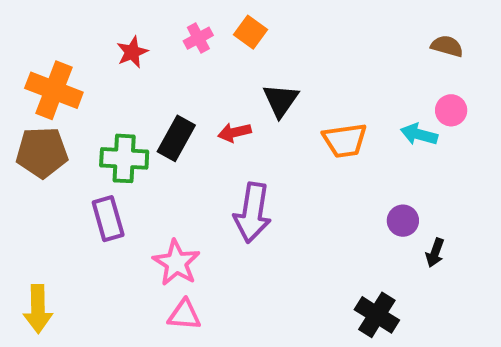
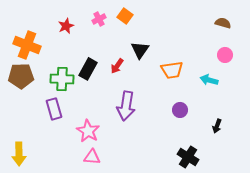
red arrow: (234, 132) -> (117, 66), turned -42
cyan arrow: (419, 134) -> (209, 80), moved
purple circle: (403, 221) -> (180, 110), moved

